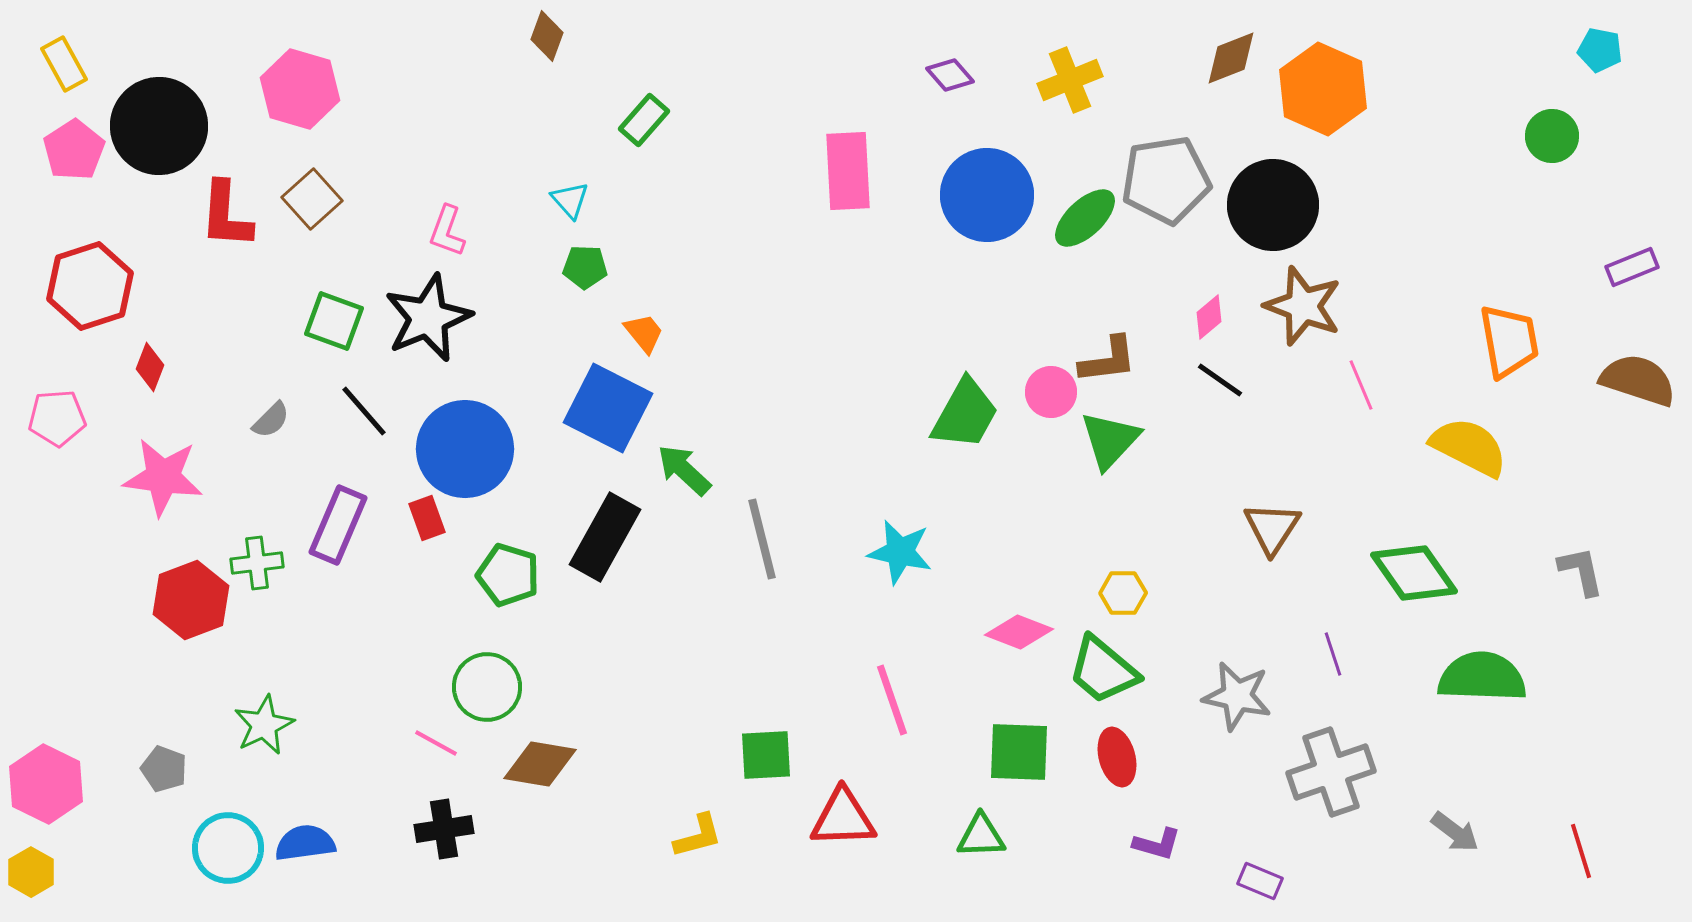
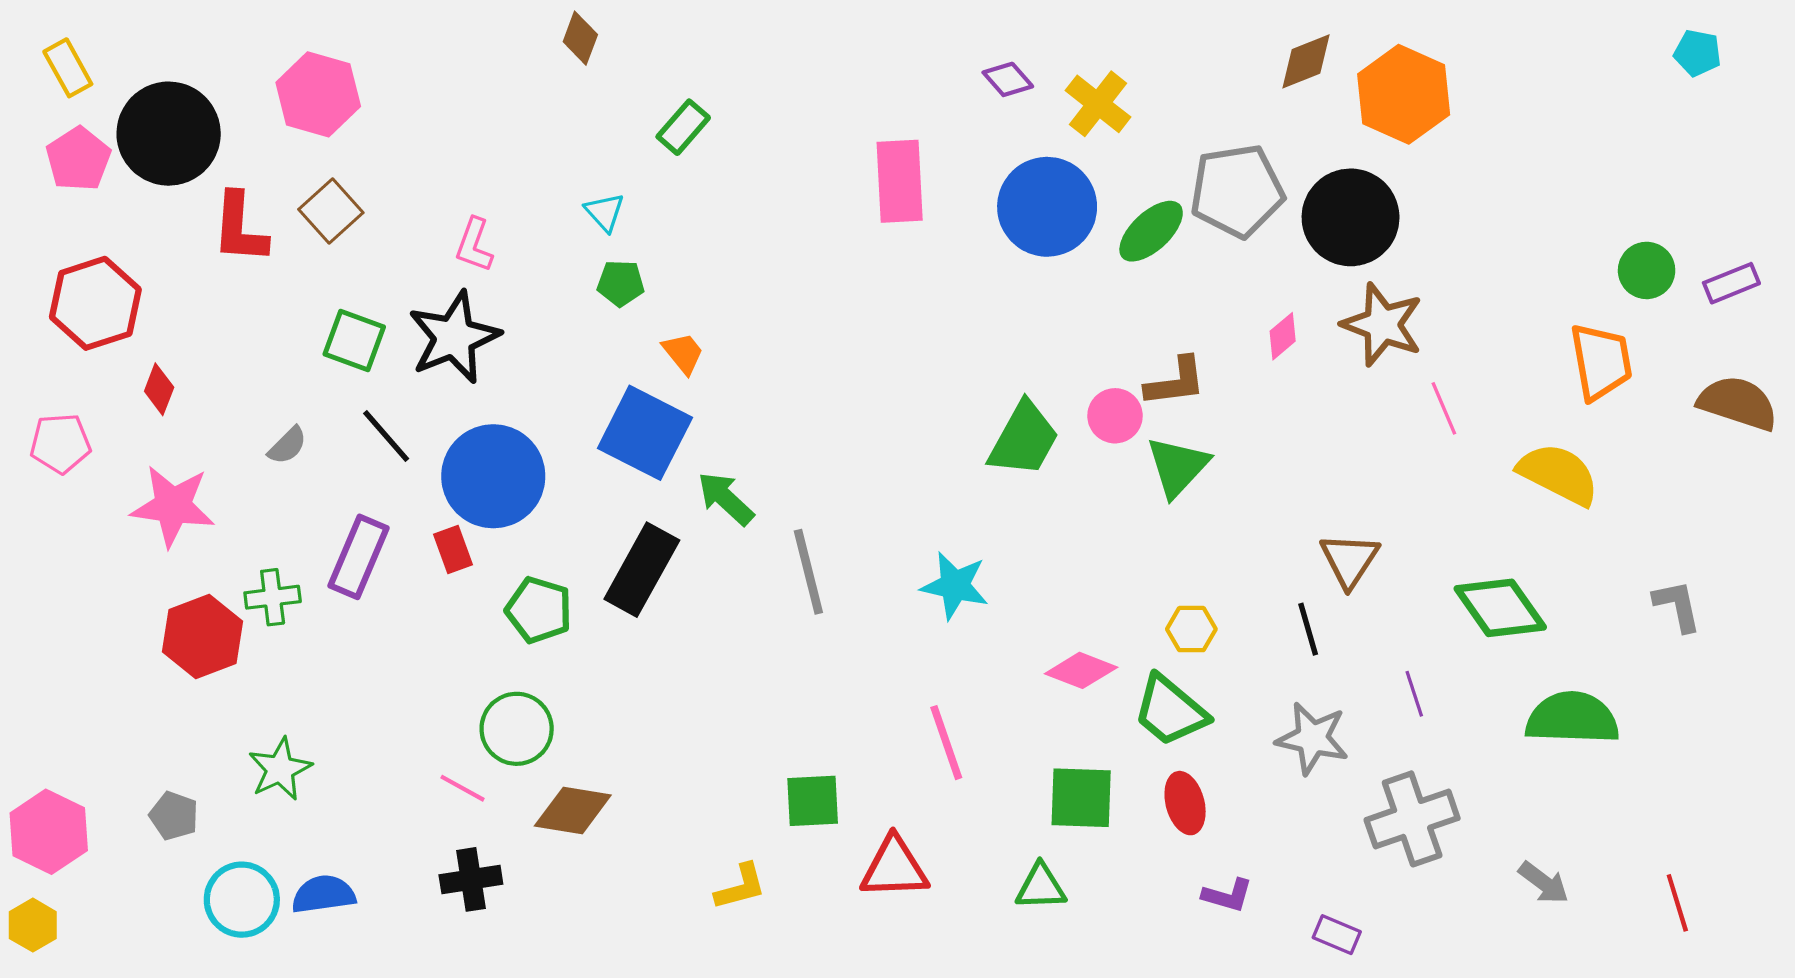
yellow cross: (1070, 80) -> (1098, 104), moved, turned -30
green circle: (1552, 136) -> (1647, 270), moved
black line: (1220, 380) -> (1308, 629), moved, turned 39

